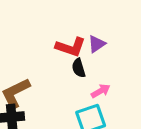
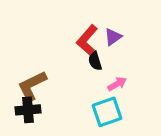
red L-shape: (71, 47) -> (87, 40), turned 112

